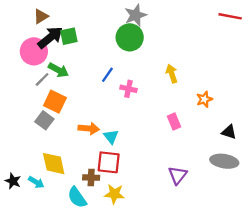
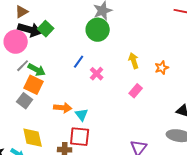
green square: (69, 36) -> (46, 29), turned -35
black arrow: (50, 37) -> (30, 30), turned 55
green arrow: (58, 70) -> (37, 70), moved
pink cross: (128, 89) -> (97, 74), turned 32
orange star: (204, 99) -> (162, 68), moved
pink rectangle: (174, 121) -> (136, 91), moved, turned 64

